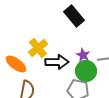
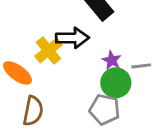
black arrow: (57, 62) -> (72, 38), moved

